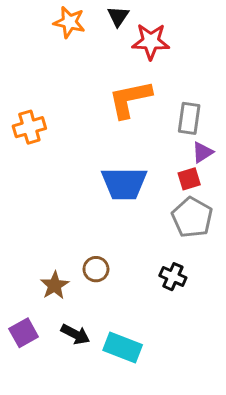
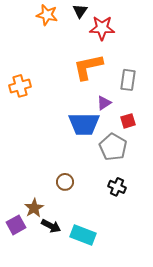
purple triangle: (202, 152) -> (104, 103), moved
gray pentagon: (192, 217) -> (113, 147), moved
brown star: (55, 285) -> (34, 208), moved

